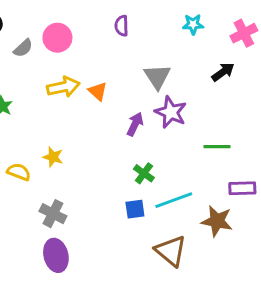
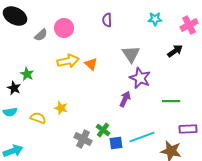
purple arrow: (135, 124) -> (125, 99), moved
green cross: (144, 173) -> (103, 130), moved
gray cross: (53, 214) -> (83, 139), moved

